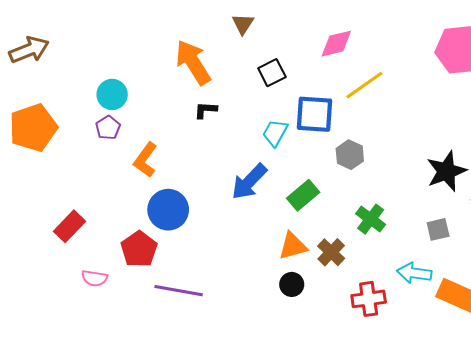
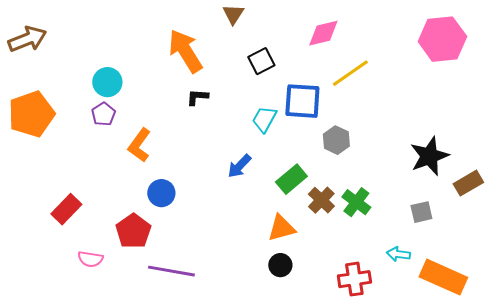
blue arrow: (249, 182) -> (239, 166), size x0.7
blue circle: (168, 210) -> (161, 193), size x0.7
brown cross: (331, 252) -> (321, 200), moved
cyan arrow: (414, 273) -> (398, 254), size x0.7

